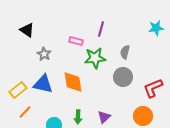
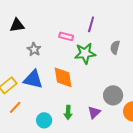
black triangle: (27, 30) -> (17, 25), turned -42
gray circle: (123, 77) -> (113, 95), moved

